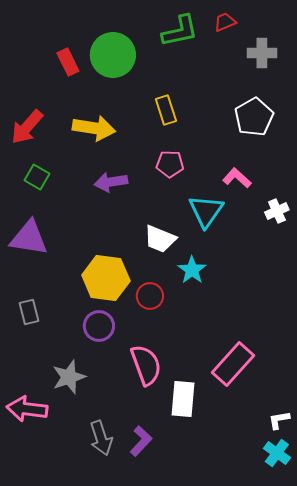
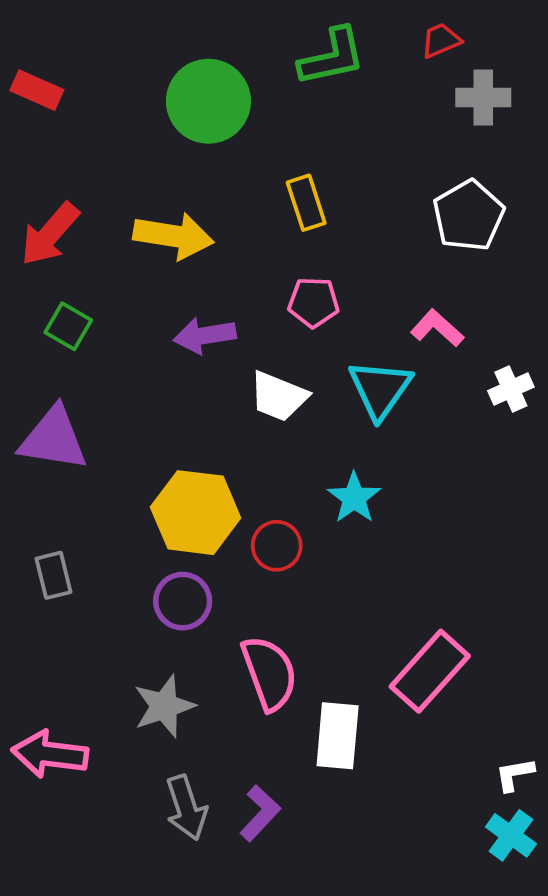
red trapezoid: (225, 22) -> (441, 40), moved
red rectangle: (68, 62) -> (37, 90), moved, turned -40
white trapezoid: (160, 239) -> (279, 396), moved
gray star: (69, 377) -> (164, 706), moved

